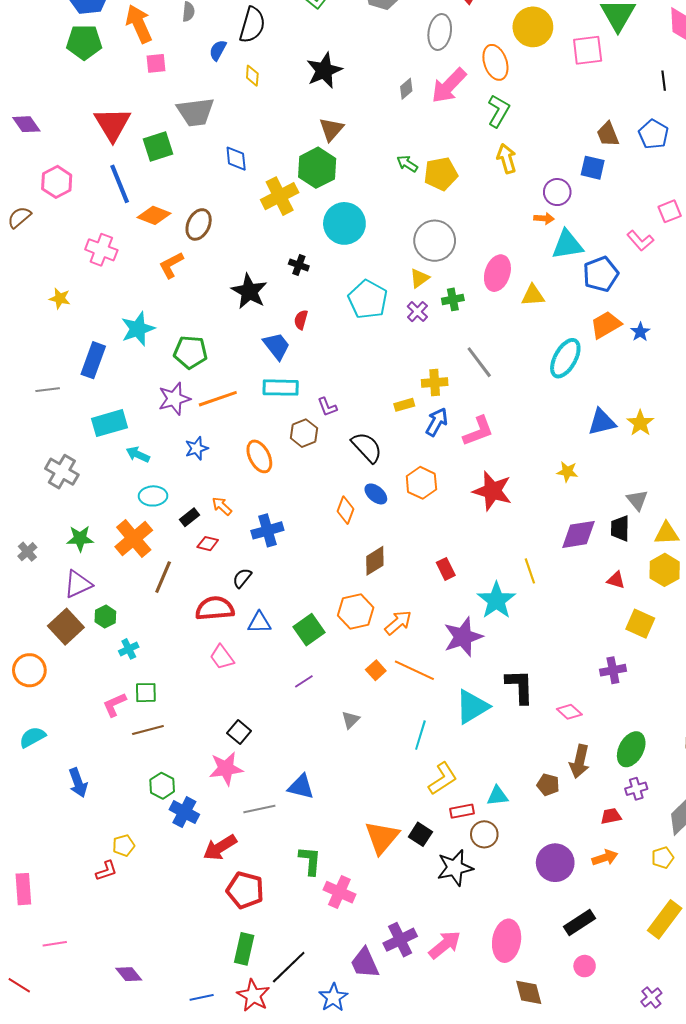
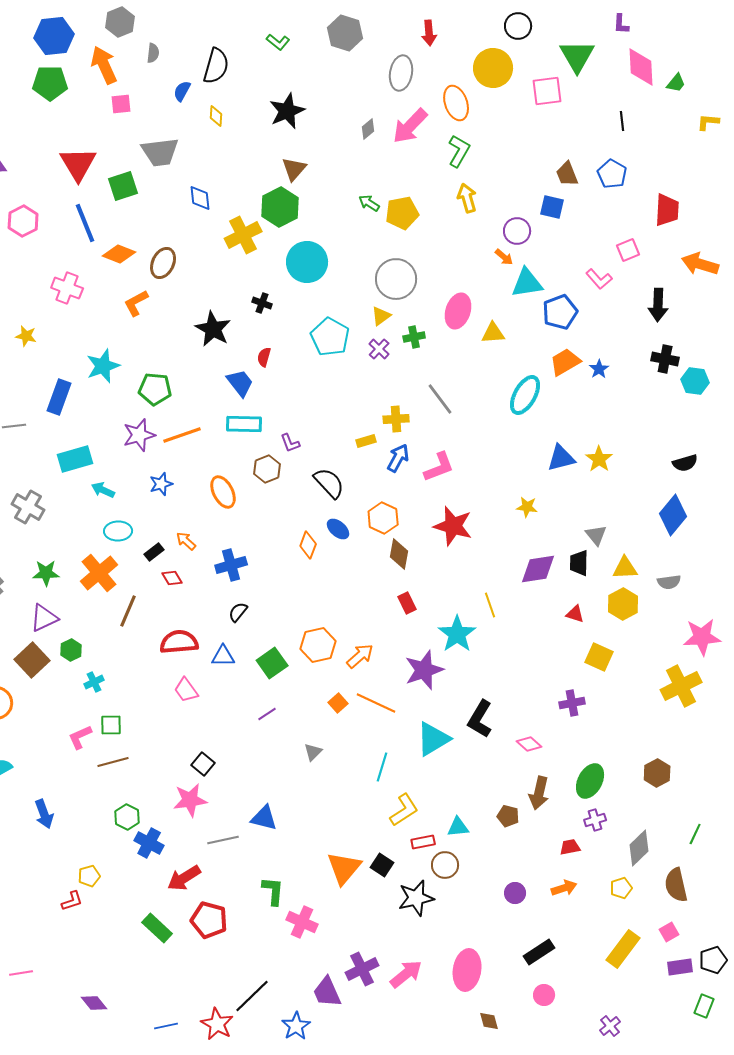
orange arrow: (544, 218) -> (504, 257), turned 36
red diamond: (208, 544) -> (172, 578), turned 45
brown diamond: (375, 561) -> (399, 554), moved, turned -48
black semicircle: (242, 578) -> (238, 612), moved
black L-shape: (520, 686) -> (480, 719), turned -147
purple circle: (555, 863) -> (515, 893), size x0.6
green rectangle: (244, 949) -> (157, 928), moved, turned -60
brown diamond: (529, 992) -> (489, 1021), size x0.7

